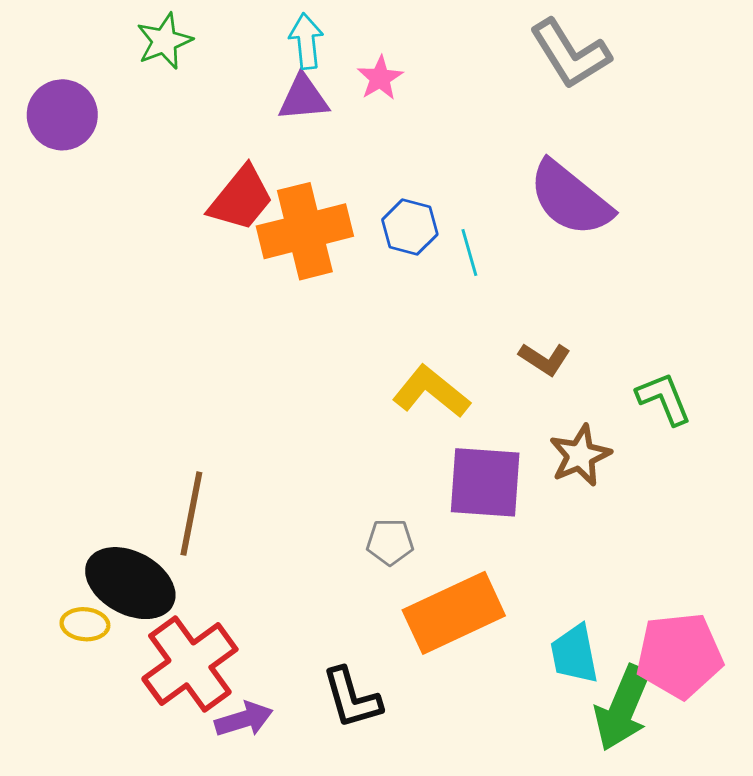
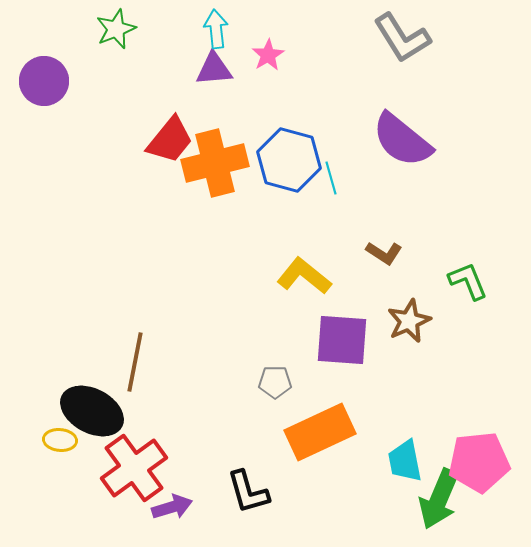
blue hexagon: (410, 227) -> (289, 160), size x1.6

